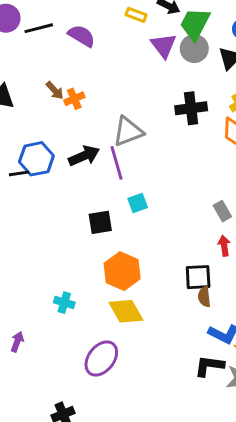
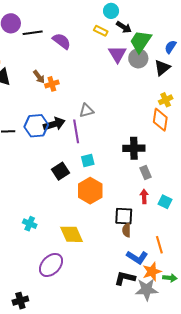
black cross: (191, 108) -> (134, 148), moved
gray triangle: (128, 131) -> (86, 111), size x0.7
blue hexagon: (36, 159) -> (36, 126), moved
black square: (100, 222) -> (60, 171), turned -30
orange hexagon: (122, 271) -> (90, 191), moved

